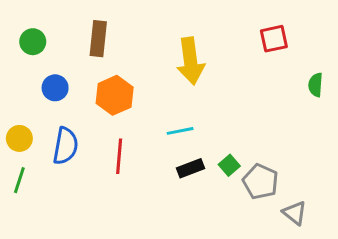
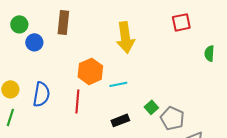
blue circle: (55, 88) -> (34, 42), moved
orange hexagon: (115, 95) -> (90, 71), moved
black rectangle: (191, 168) -> (120, 120), moved

